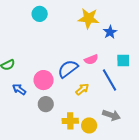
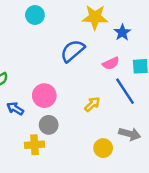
pink semicircle: (91, 60) -> (111, 63), moved
blue semicircle: (68, 69) -> (73, 51), moved
yellow cross: (70, 121) -> (34, 145), moved

